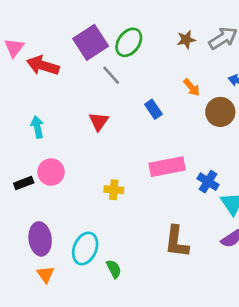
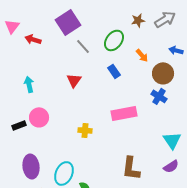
green ellipse: (129, 42) -> (114, 40), moved
red arrow: (43, 66) -> (33, 39), size x0.7
blue cross: (208, 182) -> (159, 96), moved

